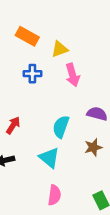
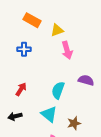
blue cross: (32, 74) -> (24, 49), moved
brown star: (93, 147) -> (74, 123), moved

